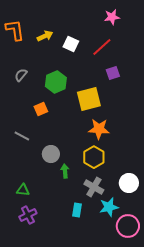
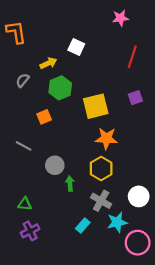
yellow arrow: (45, 36) -> (48, 63), moved
red line: (102, 47) -> (132, 57), moved, turned -30
purple square: (113, 73) -> (135, 98), moved
cyan rectangle: (77, 210) -> (83, 225), turned 32

